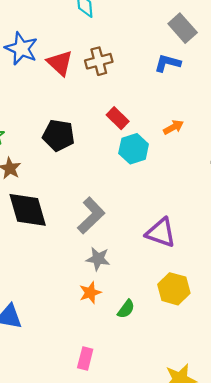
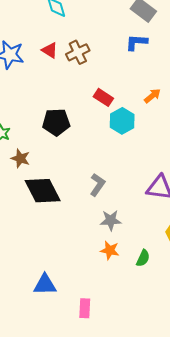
red triangle: (60, 63) -> (50, 50), moved, size x0.7
gray L-shape: (91, 216) -> (97, 185), size x0.7
orange star: (90, 293) -> (110, 250), turned -30
pink rectangle: (85, 358) -> (85, 308), moved

